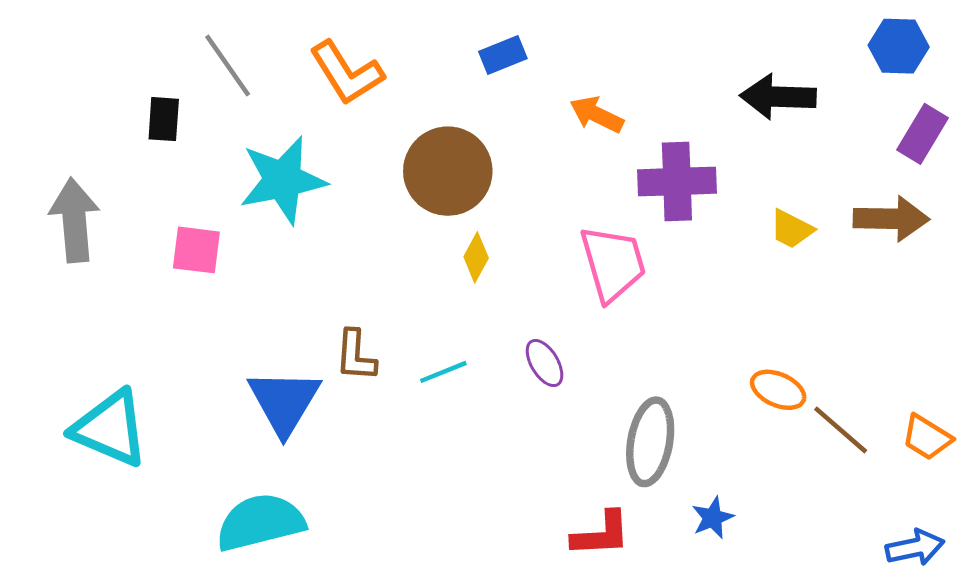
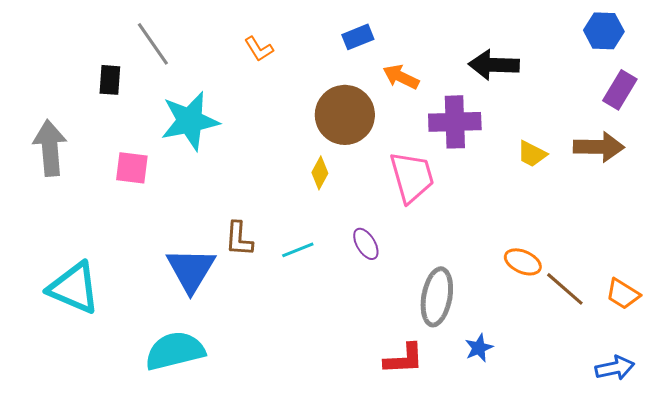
blue rectangle: (503, 55) -> (358, 37), moved
orange L-shape: (347, 73) -> (259, 49), moved, size x0.6
black arrow: (778, 97) -> (494, 65), moved
brown circle: (448, 171) -> (345, 115), moved

